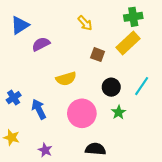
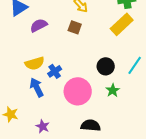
brown square: (98, 55) -> (75, 27), moved
yellow semicircle: (66, 79) -> (35, 63), moved
blue cross: (14, 98) -> (55, 71), moved

